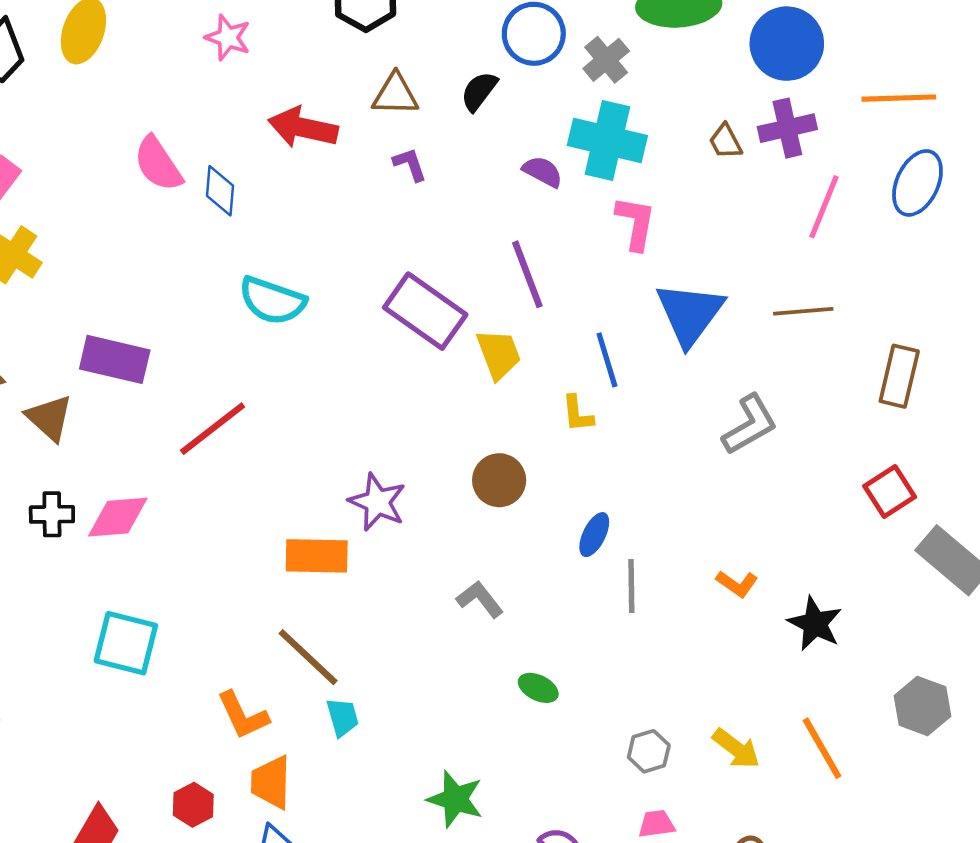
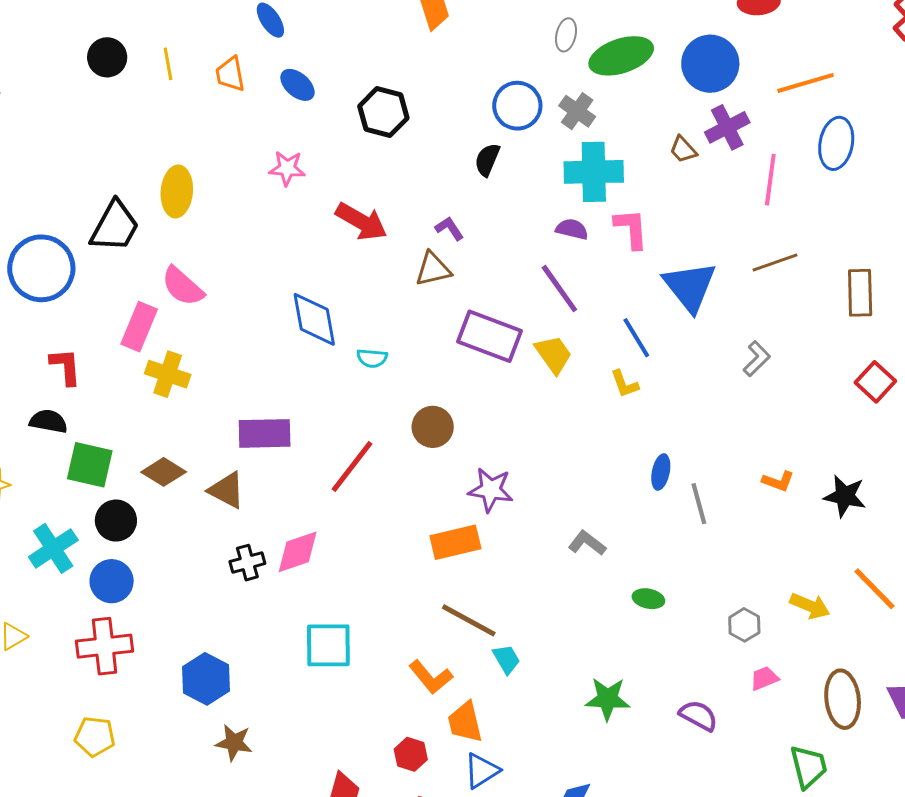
brown triangle: (395, 94) -> (433, 269), moved
red arrow: (303, 128) -> (361, 222), turned -148
pink semicircle: (158, 164) -> (183, 286), moved
purple semicircle: (543, 172) -> (572, 229), moved
blue diamond: (220, 191) -> (314, 319), moved, size x1.5
cyan semicircle: (272, 301) -> (372, 358), size x0.6
gray L-shape: (750, 425) -> (757, 359), size x0.7
brown circle: (499, 480) -> (433, 427), moved

